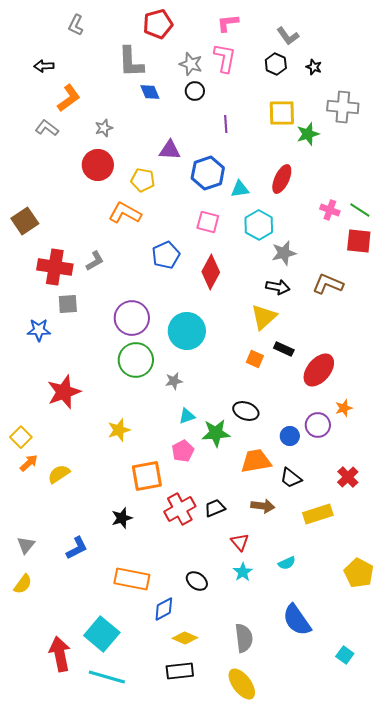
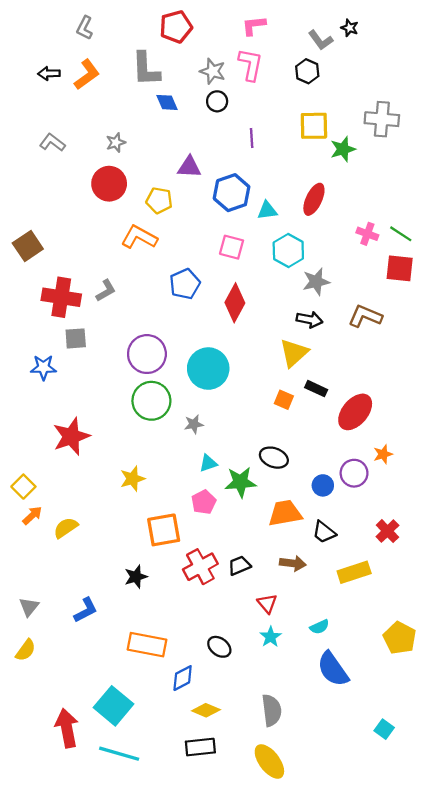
black star: (314, 67) -> (350, 28), moved
orange L-shape: (69, 98) -> (87, 75), moved
blue semicircle: (297, 620) -> (333, 669), moved

